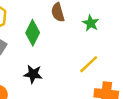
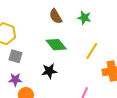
green diamond: (33, 33) -> (56, 45), moved, turned -50

